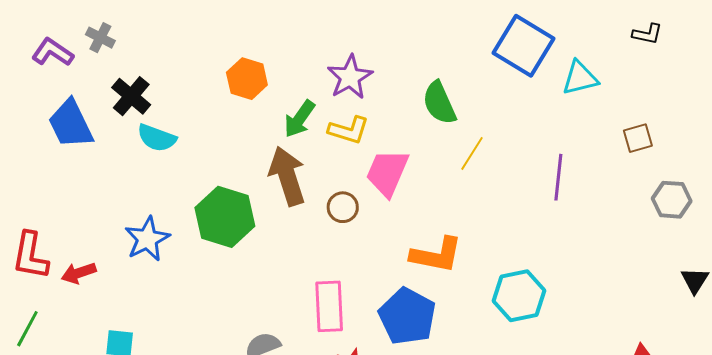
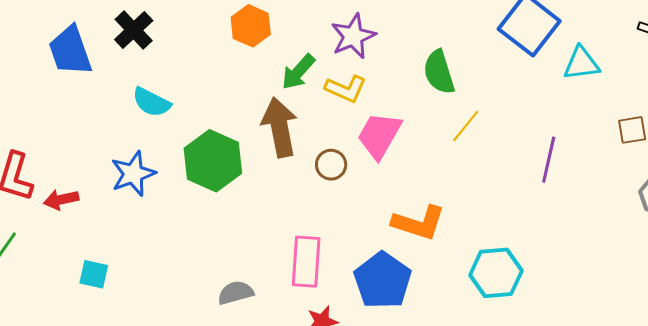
cyan semicircle: (157, 138) -> (151, 102), moved

